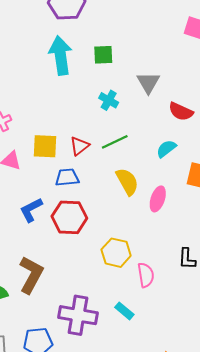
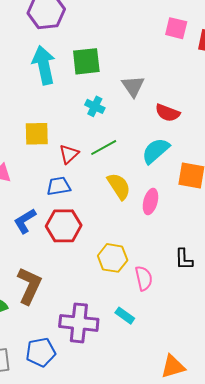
green square: (103, 55) -> (86, 61), size x1.4
yellow square: (45, 146) -> (37, 134), moved
cyan semicircle: (166, 149) -> (156, 151), size x1.4

